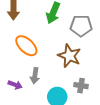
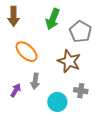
gray pentagon: (81, 26) -> (80, 32), turned 30
purple arrow: (15, 85) -> (16, 90), turned -80

